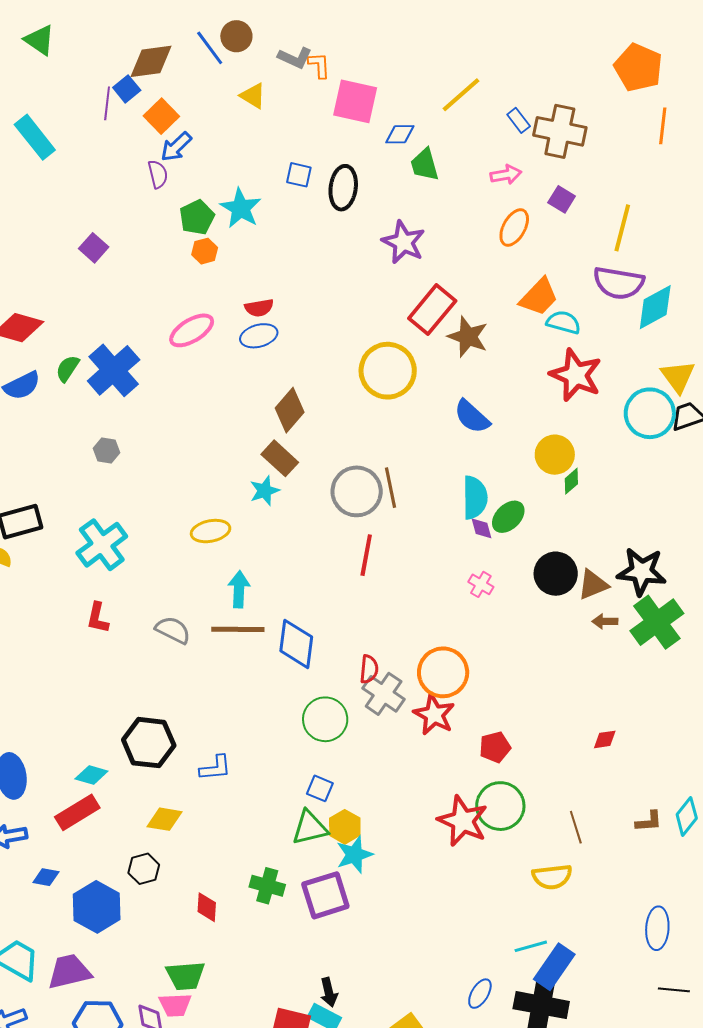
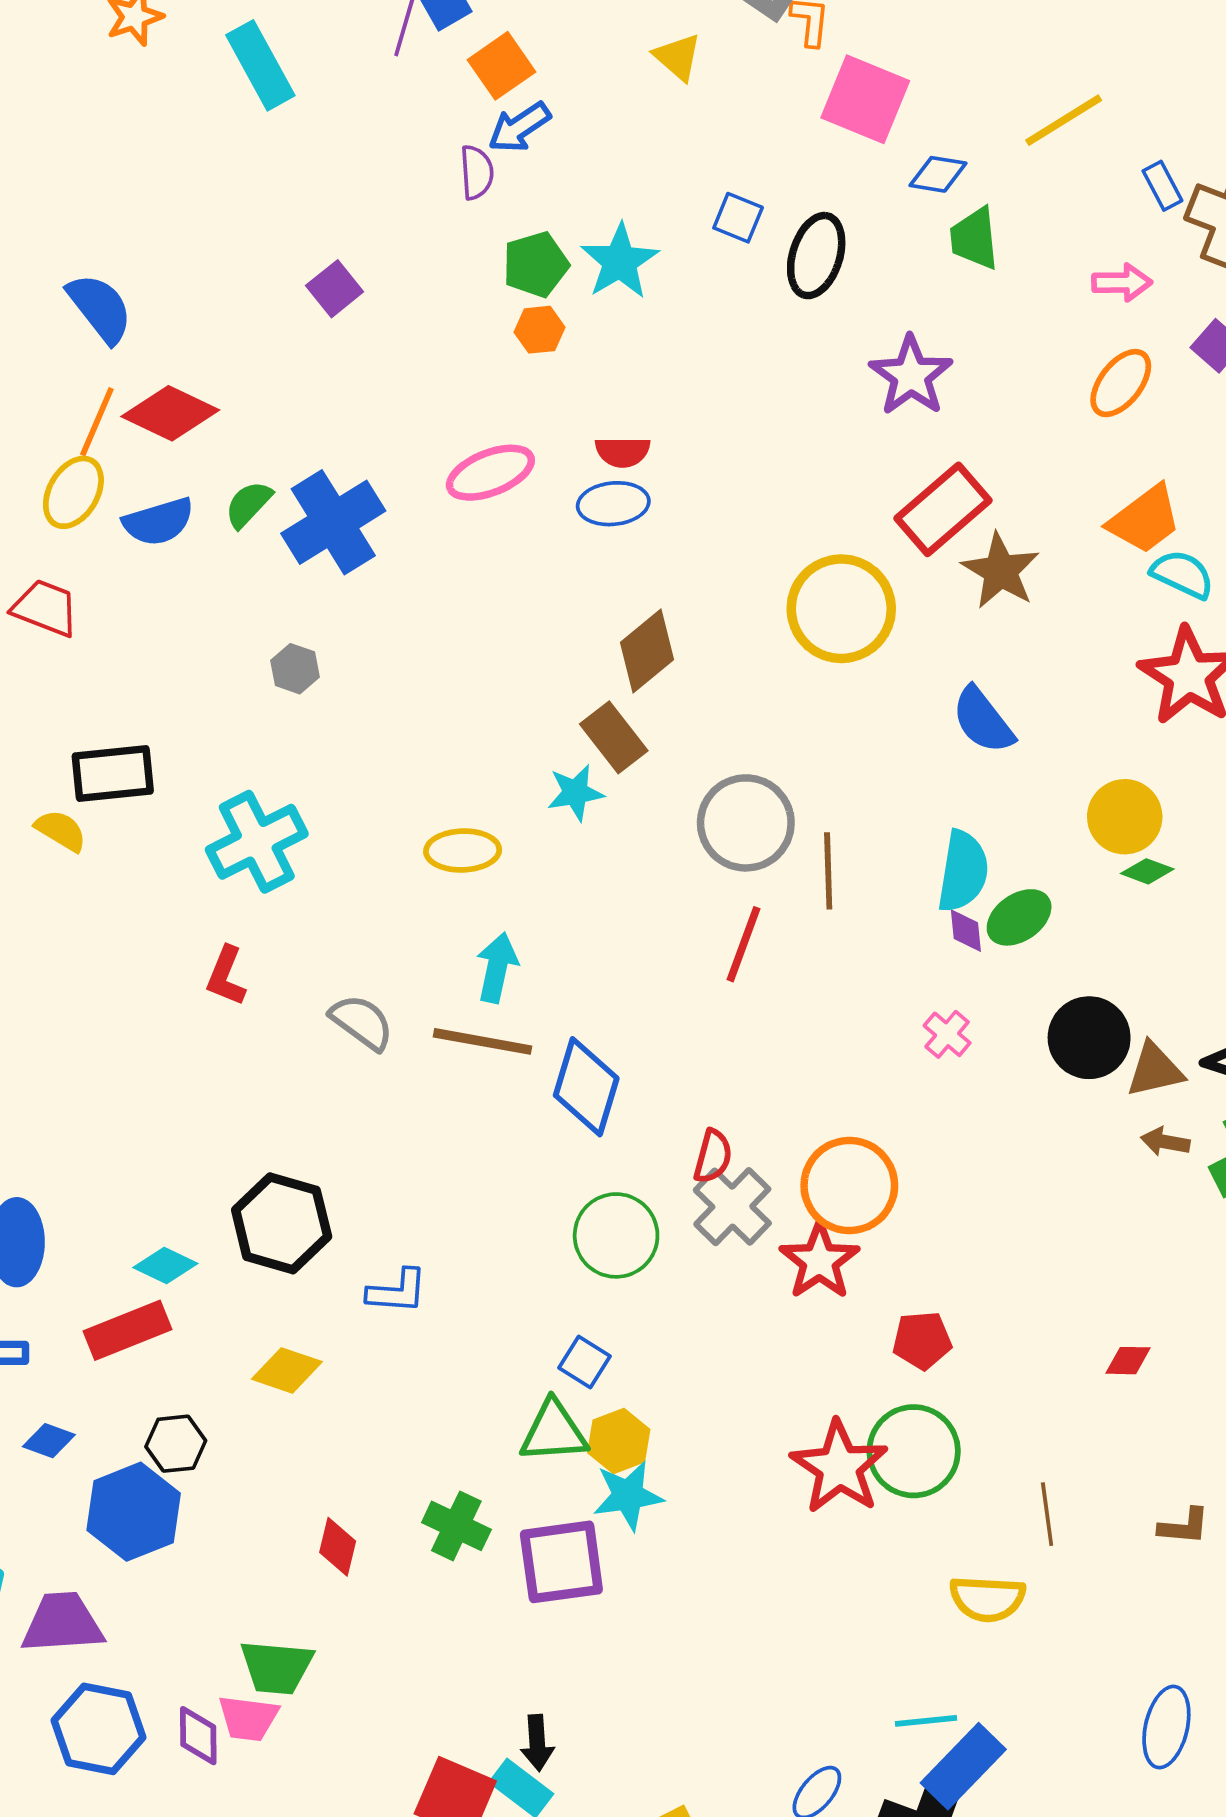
green diamond: (571, 481) -> (1147, 871), turned 52
brown line: (391, 488) -> (828, 871), moved
black hexagon: (144, 869) -> (176, 1444), moved

